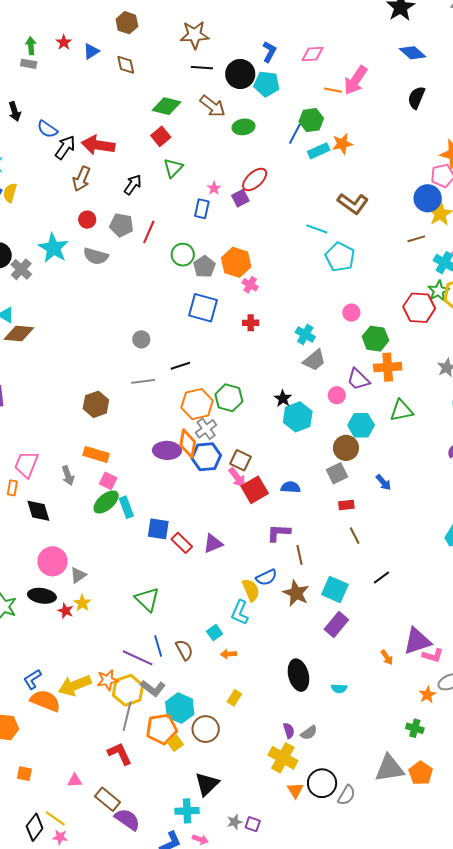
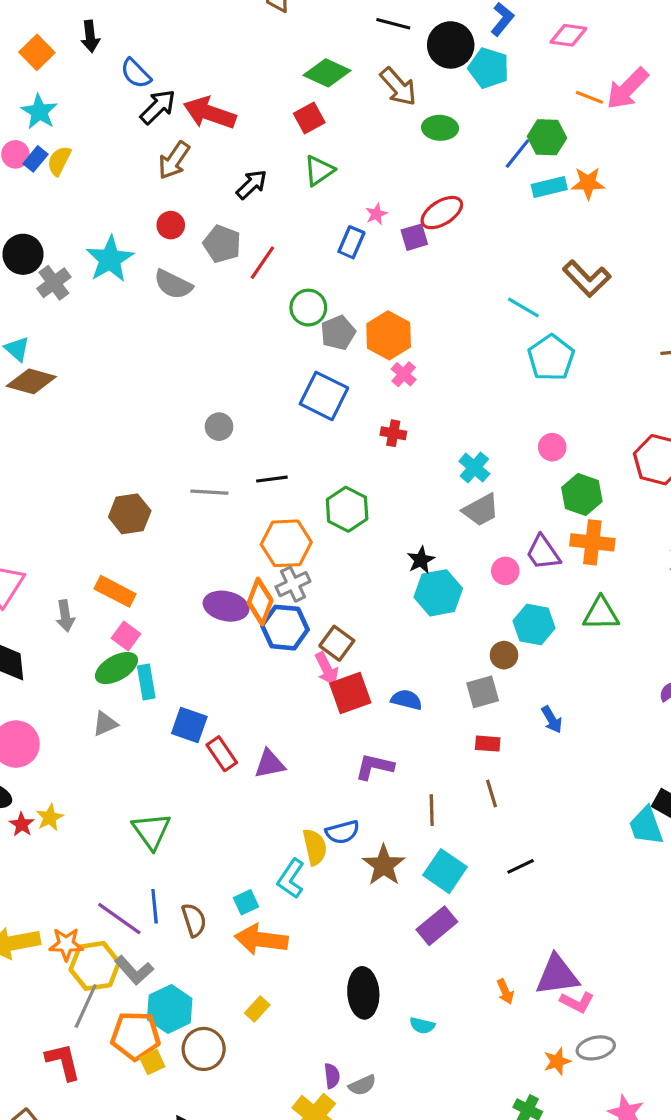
green hexagon: (229, 398) -> (347, 509), moved
brown circle: (346, 448) -> (504, 655), size x0.7
brown line: (299, 555) -> (432, 810), moved
gray triangle: (78, 575) -> (105, 724), moved
orange arrow: (229, 654) -> (261, 940), size x2.0

